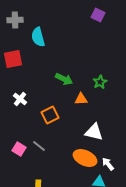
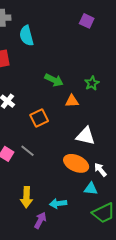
purple square: (98, 15) -> (87, 21), moved

